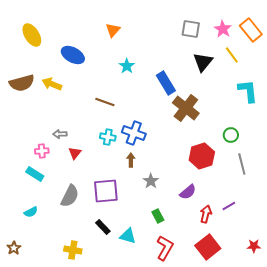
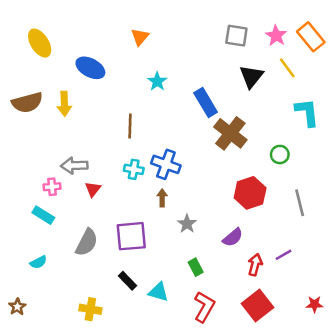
yellow arrow: (52, 84) -> (64, 104), turned -114
brown line: (105, 102) -> (130, 126), turned 72
gray arrow: (60, 134) -> (74, 166), size x1.5
green circle: (231, 135) -> (280, 154), moved

